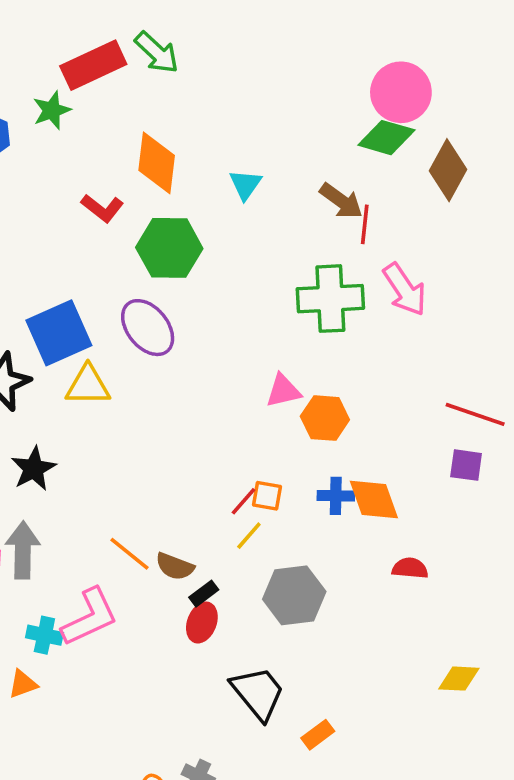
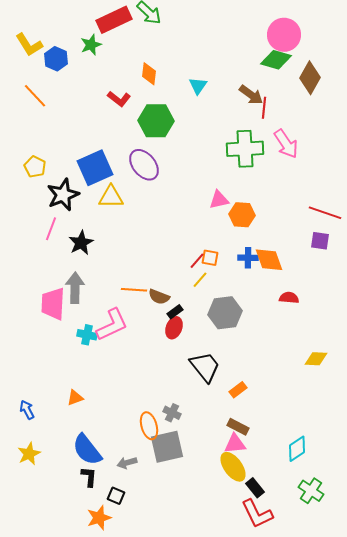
orange diamond: (157, 163) -> (149, 74), size x0.7
orange line: (130, 554) -> (134, 290), turned -35
orange triangle: (23, 684) -> (75, 398), moved

